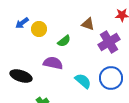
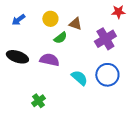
brown triangle: (88, 24) -> (75, 24), moved
yellow circle: (39, 29) -> (50, 19), moved
black ellipse: (21, 76) -> (17, 57), moved

